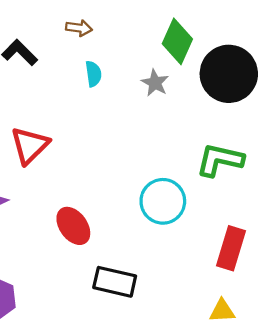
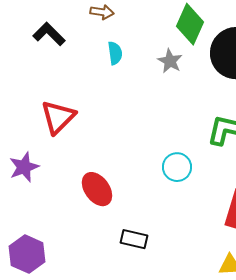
cyan circle: (163, 201) -> (177, 167), size x0.7
black rectangle: (115, 282) -> (134, 239), size x0.7

